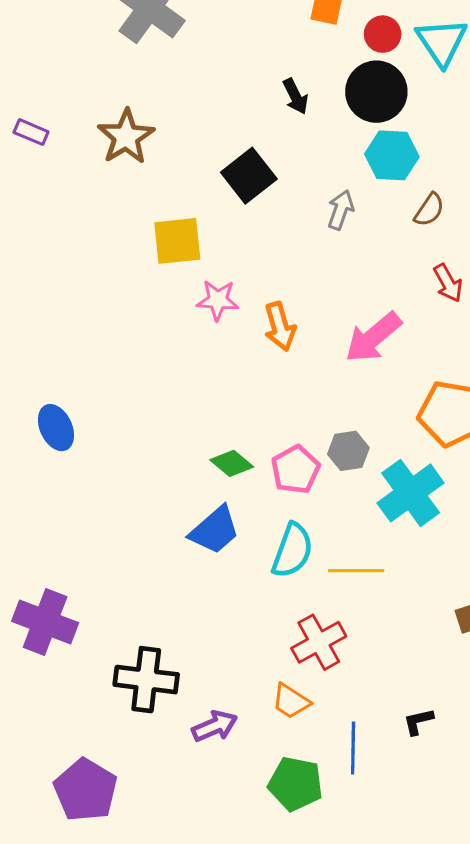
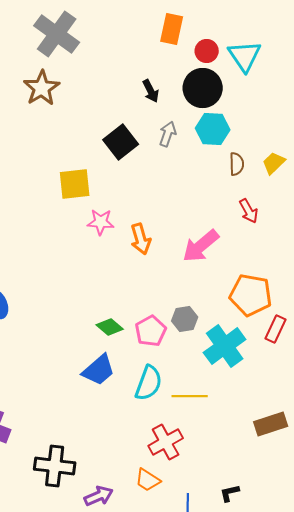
brown star: (126, 137) -> (42, 88), moved
gray arrow: (341, 210) -> (168, 134), moved
brown semicircle: (429, 210) -> (237, 164), turned -35

